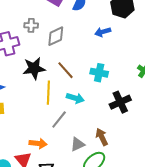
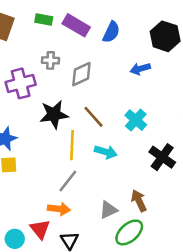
cyan cross: (99, 73) -> (136, 120), turned 30
black cross: (120, 102) -> (162, 157), turned -30
gray line: (59, 119) -> (68, 181), moved

